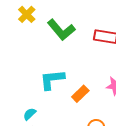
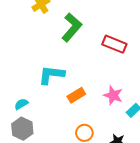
green L-shape: (61, 30) -> (72, 27), turned -112

